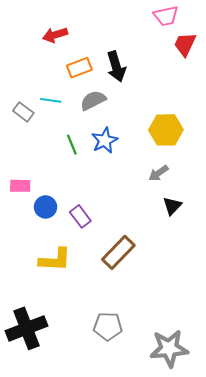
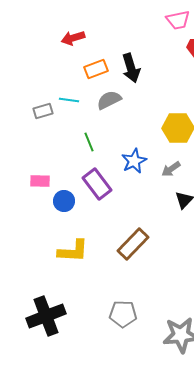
gray rectangle: (23, 112) -> (43, 111), turned -54
blue star: (105, 140) -> (134, 161), moved
purple rectangle: (80, 216) -> (97, 184), moved, size x1.4

